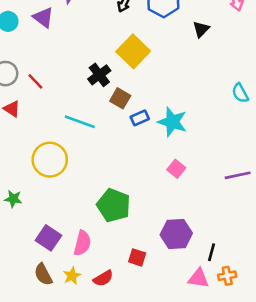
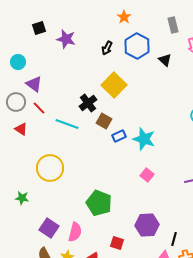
purple triangle: (43, 17) -> (34, 84), moved
black triangle: (201, 29) -> (165, 60), moved, turned -32
cyan line: (80, 122) -> (67, 124), moved

